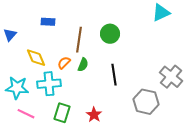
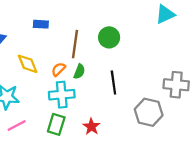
gray cross: (171, 77) -> (176, 85), turned -35
cyan cross: (49, 84) -> (62, 95), moved
pink line: (26, 114) -> (17, 125), turned -54

